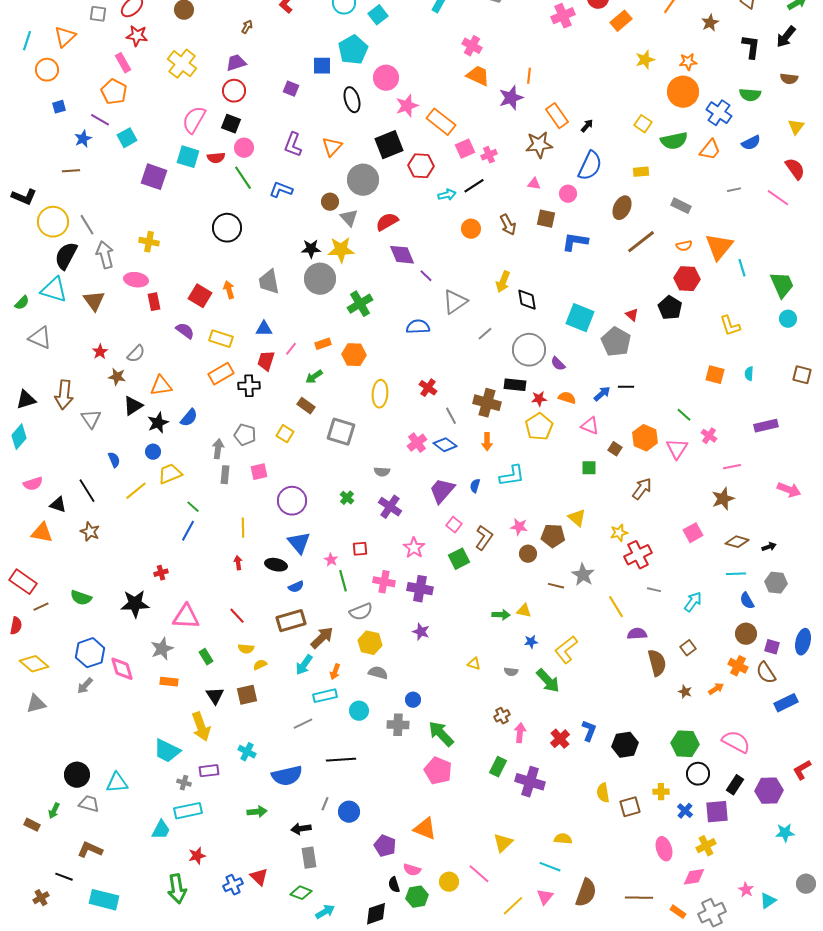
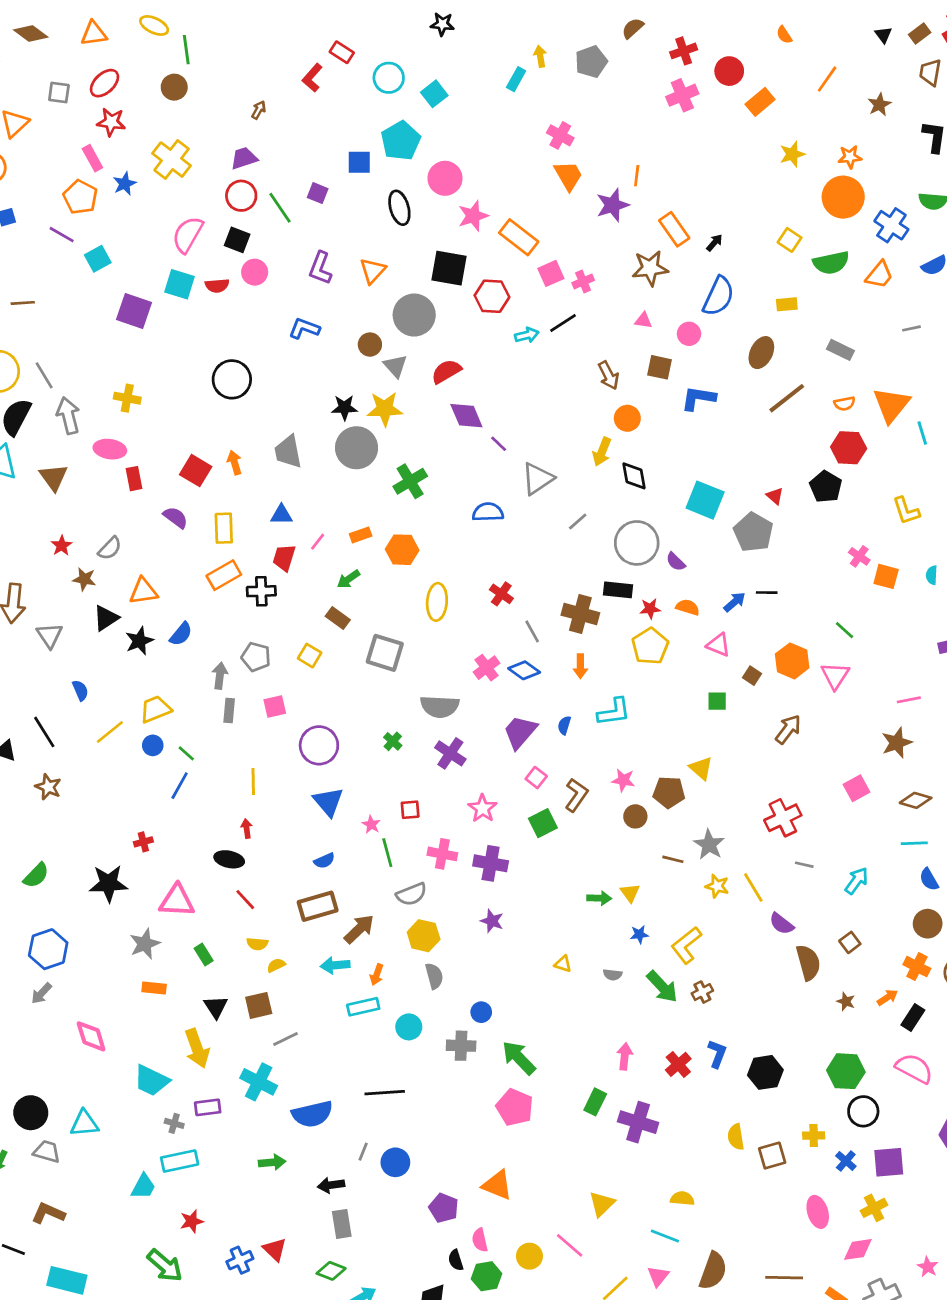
orange trapezoid: (478, 76) -> (568, 176), turned 35
blue star: (83, 139) -> (125, 184), moved
black square: (389, 145) -> (449, 268), turned 32
green line: (243, 178) -> (280, 208), moved
orange circle: (471, 229) -> (627, 418), moved
yellow rectangle: (221, 339) -> (224, 528), turned 70
pink cross: (709, 436) -> (859, 556), moved
blue circle: (153, 452) -> (153, 745), moved
gray semicircle: (382, 472) -> (440, 706), size x1.8
yellow star: (619, 533) -> (717, 886), moved, turned 30
black ellipse: (276, 565) -> (229, 859), moved
green semicircle: (81, 598) -> (36, 875), turned -65
yellow triangle: (524, 611) -> (630, 893), turned 42
purple semicircle: (637, 634) -> (781, 924), turned -138
cyan arrow: (304, 665) -> (335, 965), turned 50
pink diamond: (122, 669) -> (91, 1036), moved
gray semicircle: (378, 673) -> (434, 976), turned 60
brown cross: (502, 716) -> (702, 992), moved
gray line: (303, 724) -> (285, 1039), moved
cyan cross: (247, 752) -> (259, 1082), size x1.5
black rectangle: (735, 785) -> (913, 1018), moved
pink semicircle: (412, 870) -> (480, 1240), turned 60
green arrow: (177, 889) -> (165, 1266), turned -40

